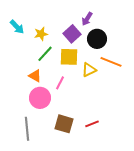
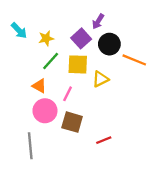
orange line: (111, 62) -> (134, 60), moved
brown square: (64, 124) -> (72, 122), moved

